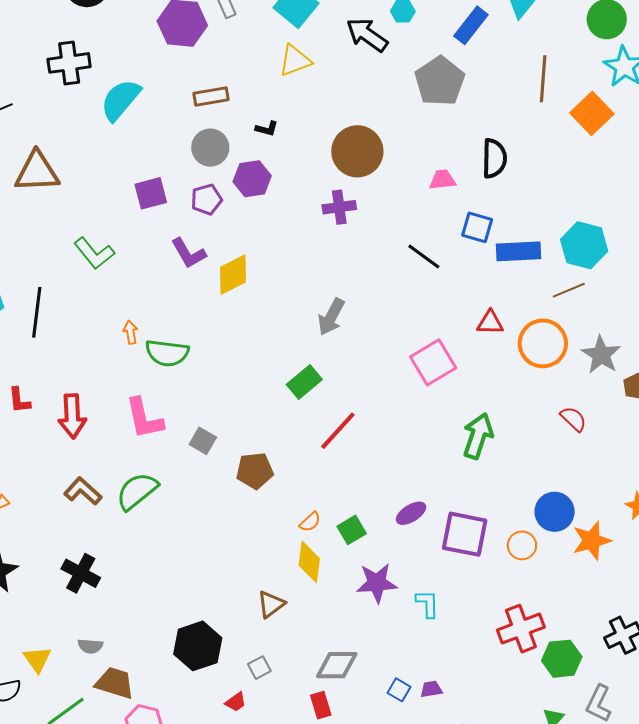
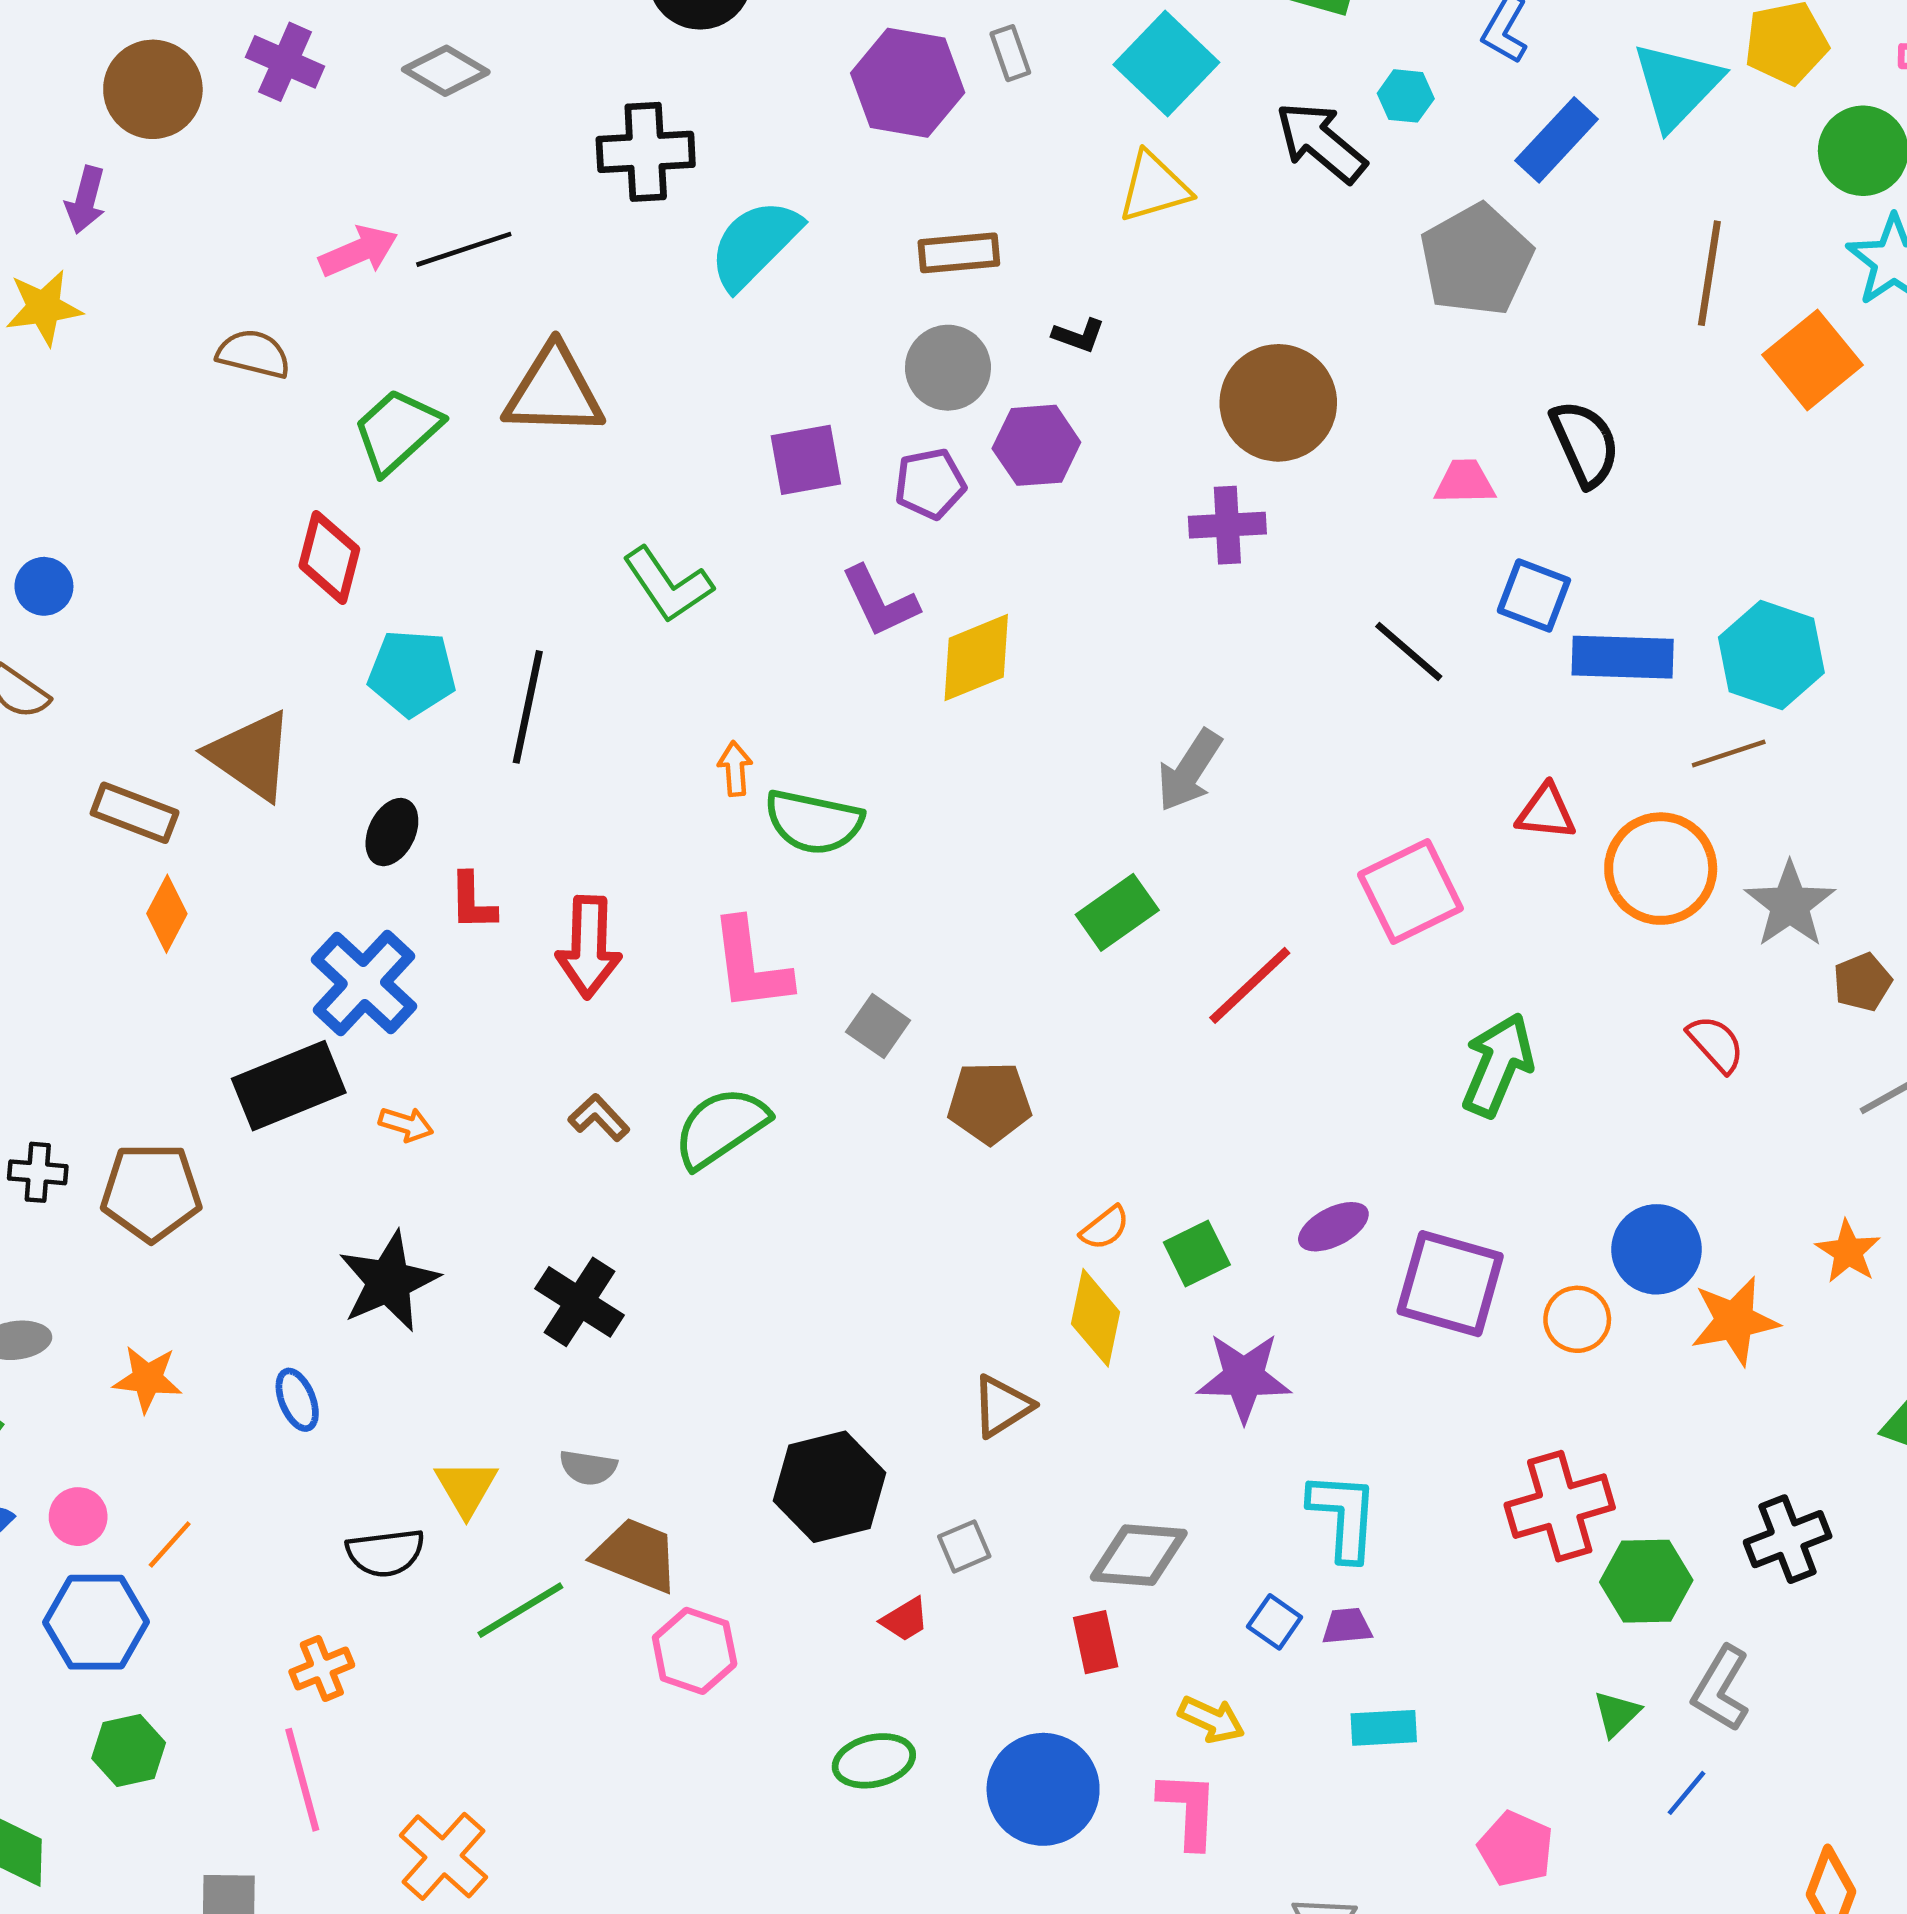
black semicircle: (494, 158) -> (1585, 443), turned -30
red line: (338, 431) -> (1250, 985), moved
brown L-shape: (83, 491) -> (599, 1118), size x0.7
cyan L-shape: (427, 604) -> (1343, 1516), moved, size x1.4

